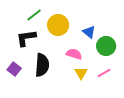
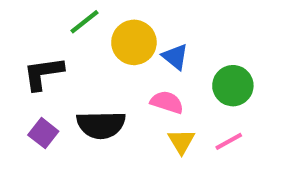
blue triangle: (89, 32) -> (175, 57), moved
black L-shape: (26, 38) -> (43, 73), moved
black semicircle: (42, 65) -> (101, 125), turned 85

